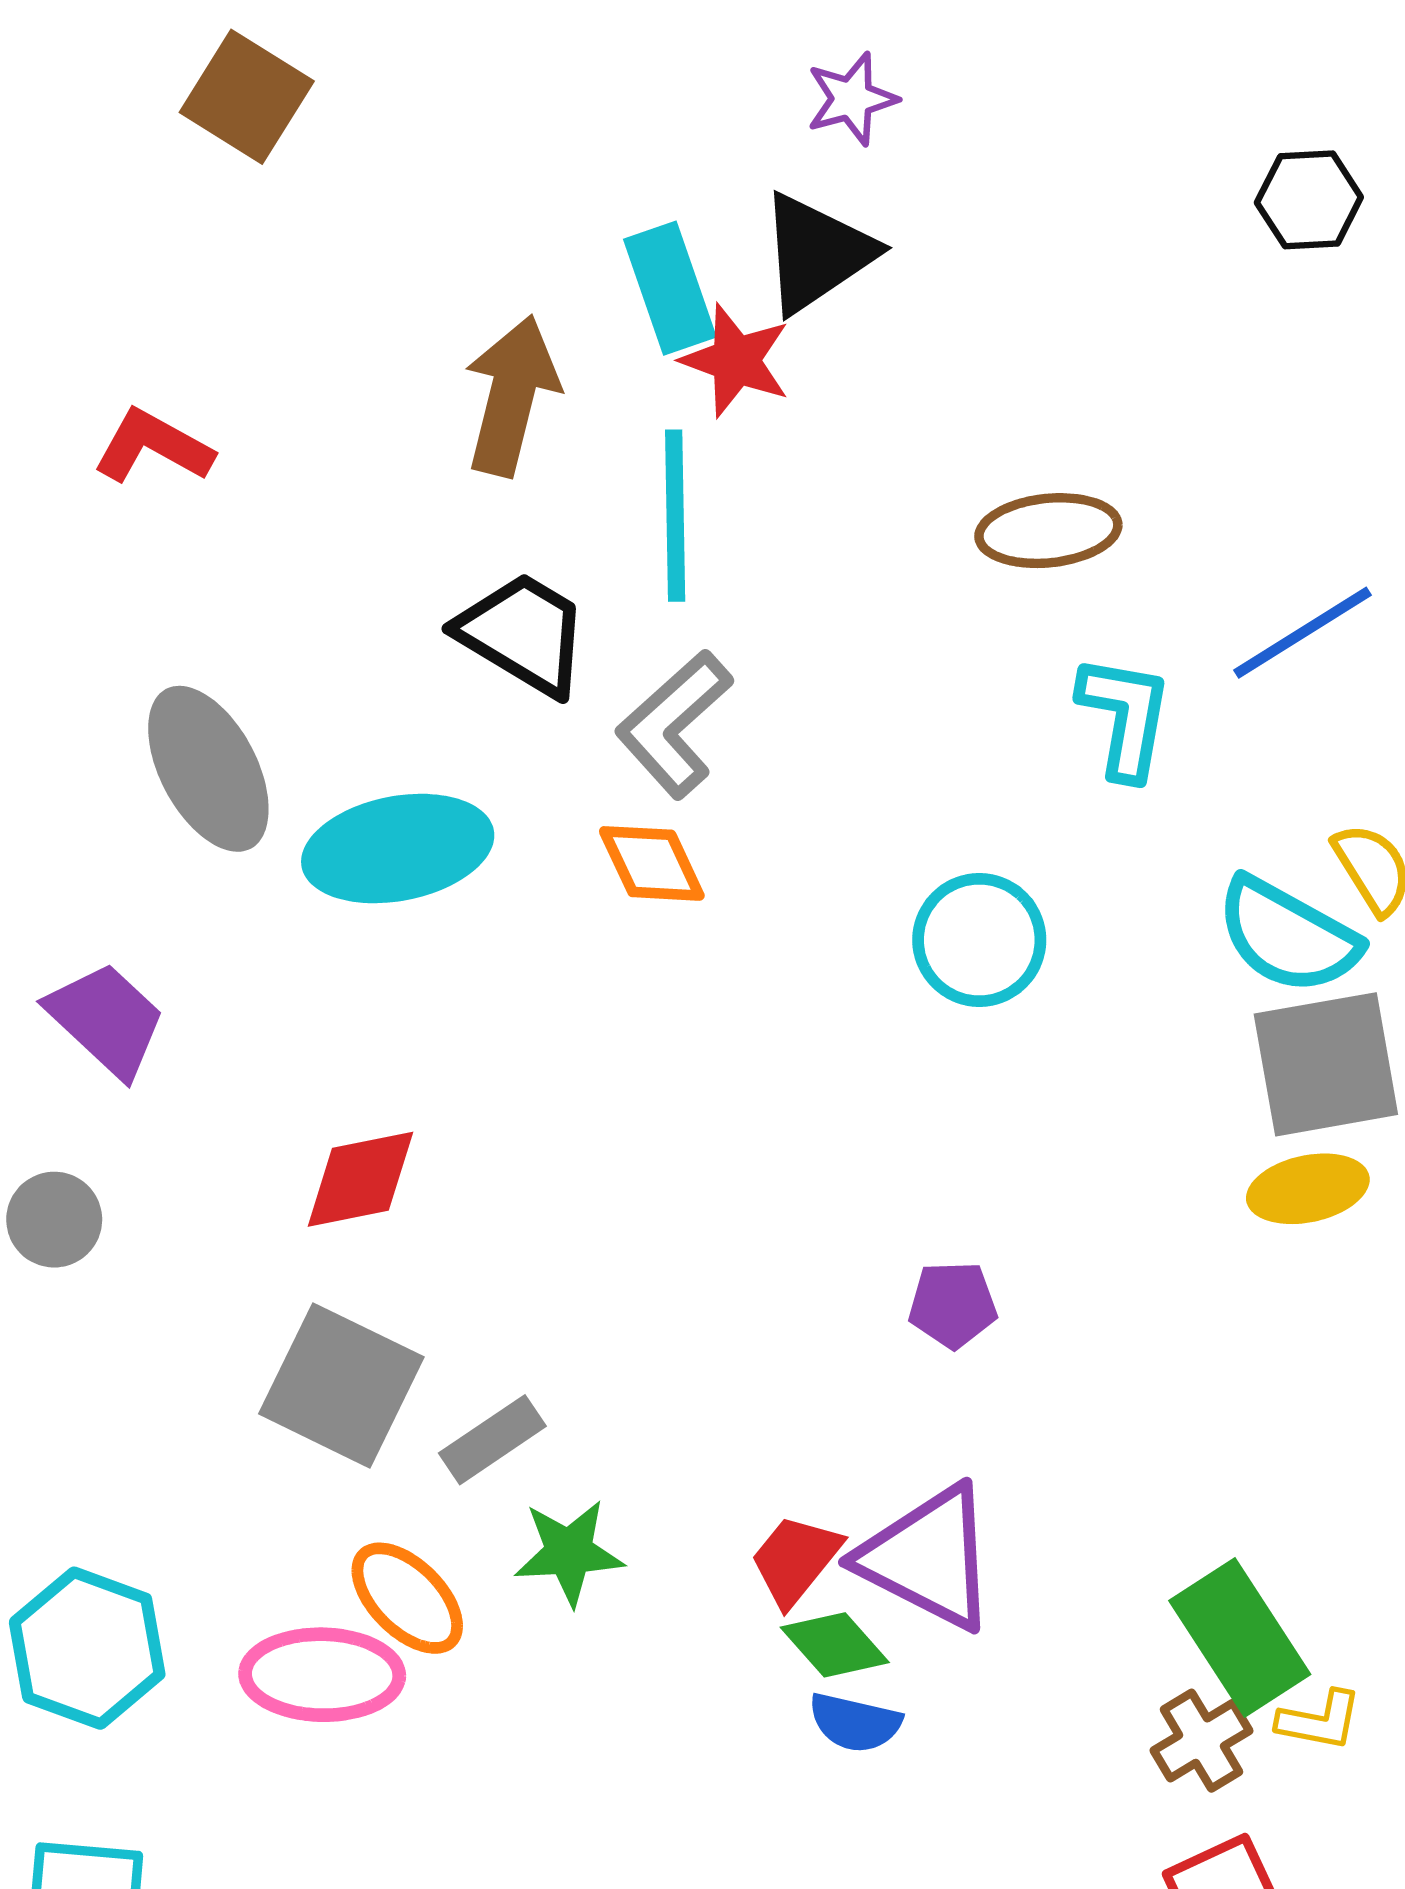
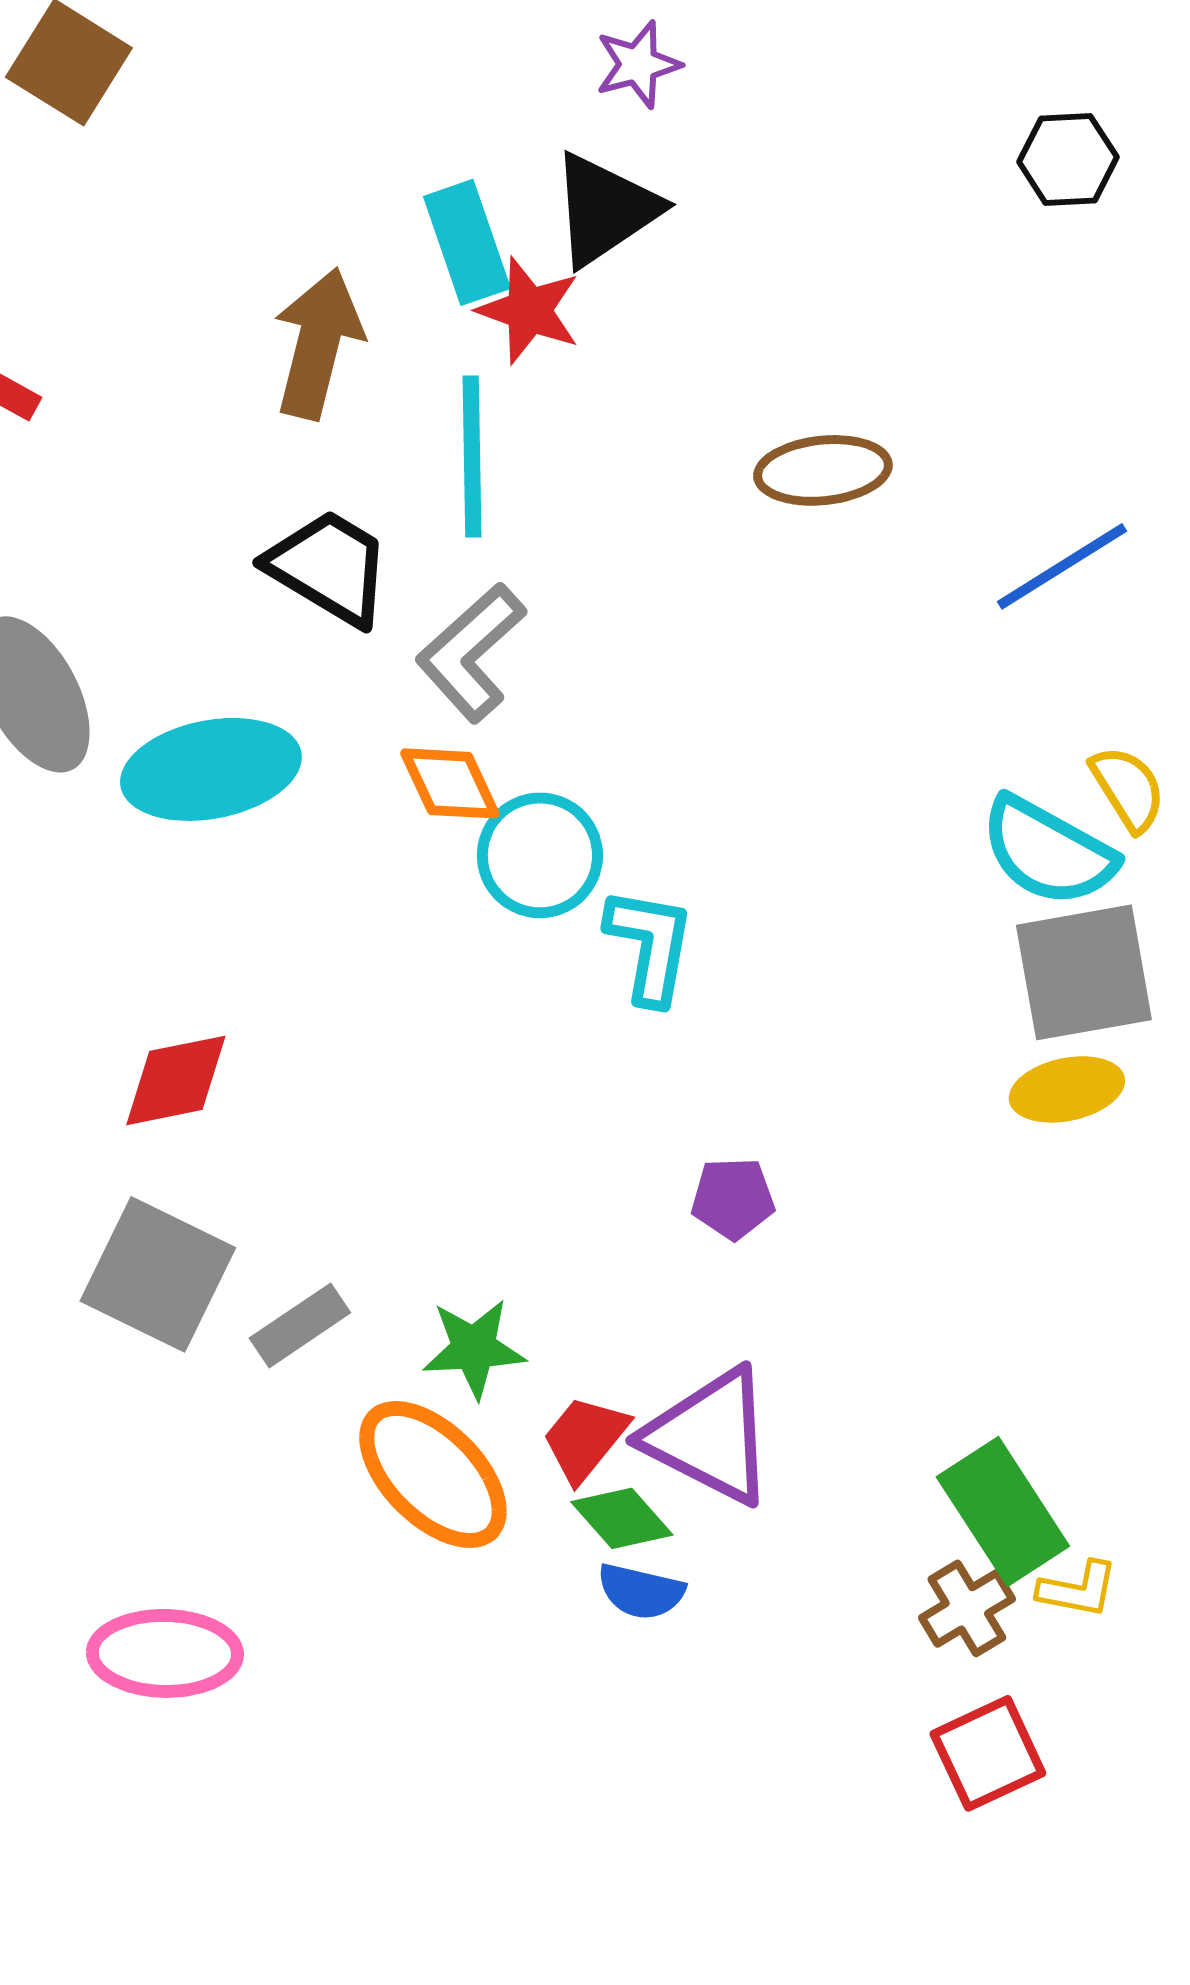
cyan L-shape: (1125, 717) -> (650, 945), moved
cyan circle: (979, 940) -> (540, 855), moved
green star: (569, 1552) -> (474, 1348), moved
orange ellipse: (407, 1598) -> (433, 1474), moved, size x1.4
pink ellipse: (322, 1675) -> (165, 1653), moved

